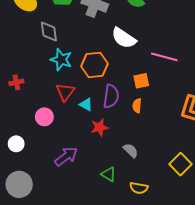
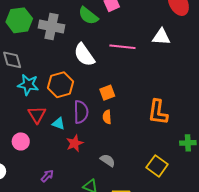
white semicircle: (124, 38) -> (84, 55), turned 30
pink line: (164, 57) -> (122, 47), moved
purple arrow: (66, 156) -> (47, 176), size x0.6

